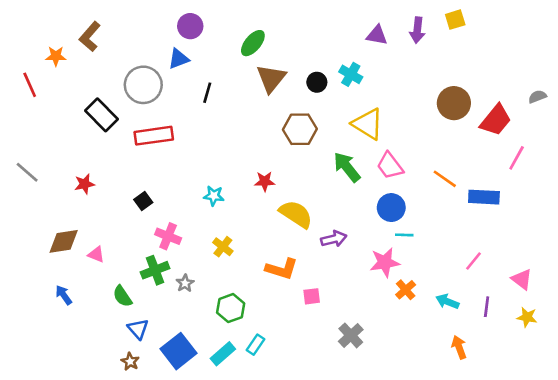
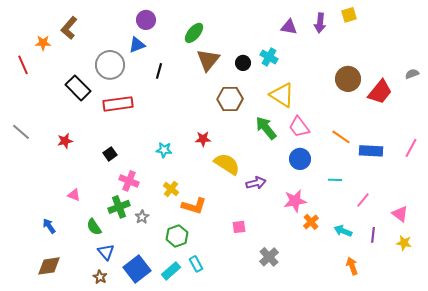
pink line: (517, 158) -> (411, 148), moved
cyan line: (404, 235) -> (335, 180), moved
brown diamond: (64, 241) -> (49, 266), moved
orange L-shape: (282, 269) -> (194, 206), moved
cyan rectangle: (256, 345) -> (196, 264), turned -63

